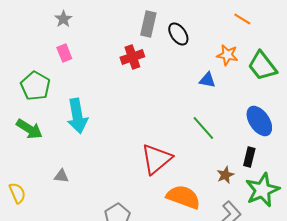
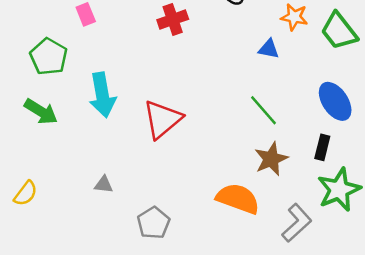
red triangle: (156, 159) -> (162, 119), moved
brown star: (225, 175) -> (271, 159), moved, size x1.5
gray triangle: (61, 176) -> (104, 184), moved
yellow semicircle: (17, 193) -> (26, 193), turned 60

